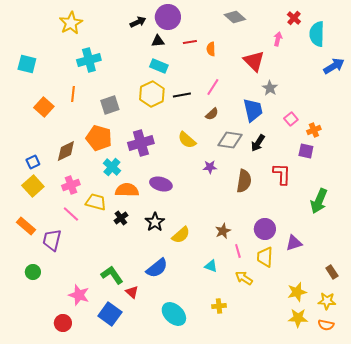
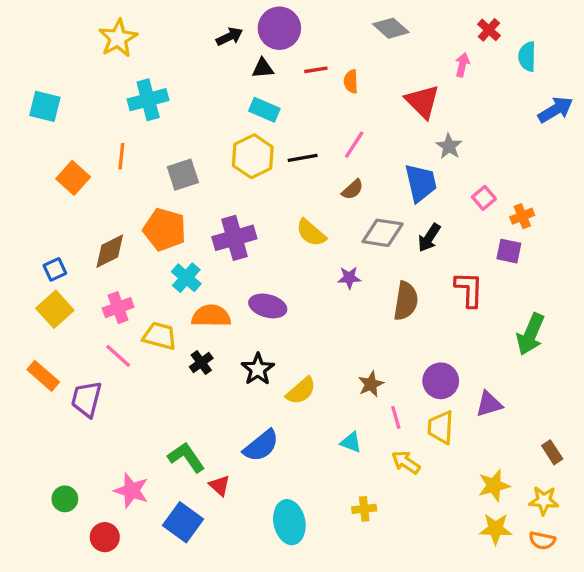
cyan semicircle: (317, 34) -> (527, 56), size x0.7
green circle: (33, 272) -> (65, 499), moved
cyan ellipse: (174, 314) -> (289, 522), turned 35

